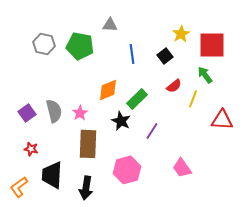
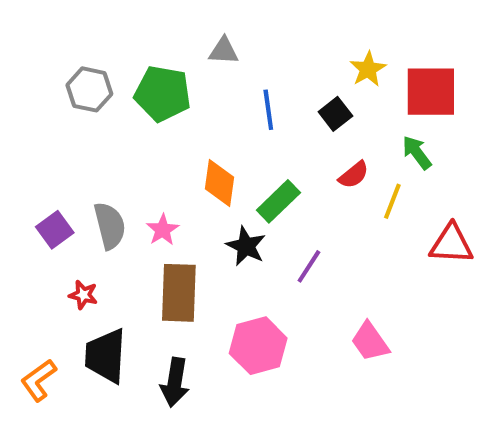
orange diamond: (108, 90) -> (220, 183), turned -60
red star: (31, 149) -> (83, 295), moved

